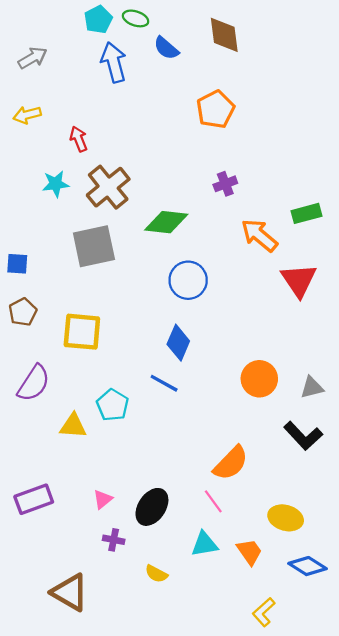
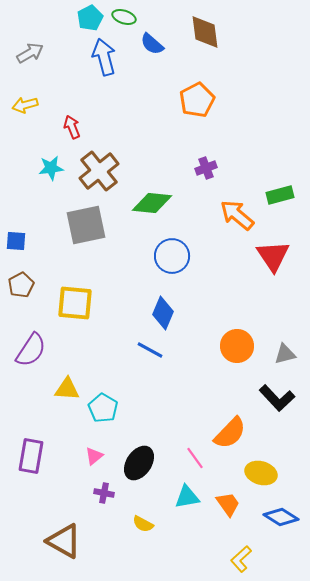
cyan pentagon: (113, 405) -> (103, 408), moved
orange semicircle: (231, 463) -> (230, 433), moved
purple rectangle: (34, 499) -> (31, 456), turned -60

